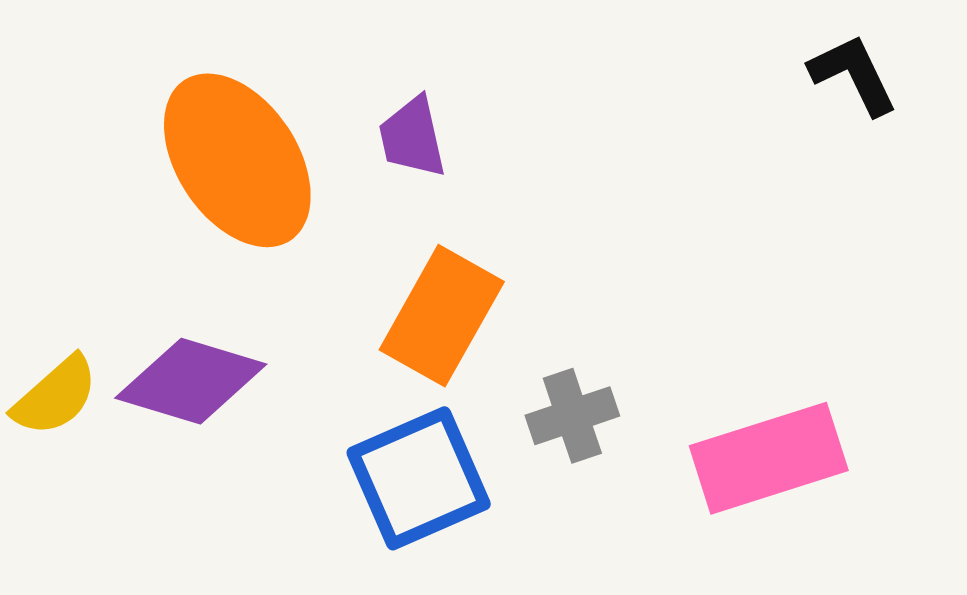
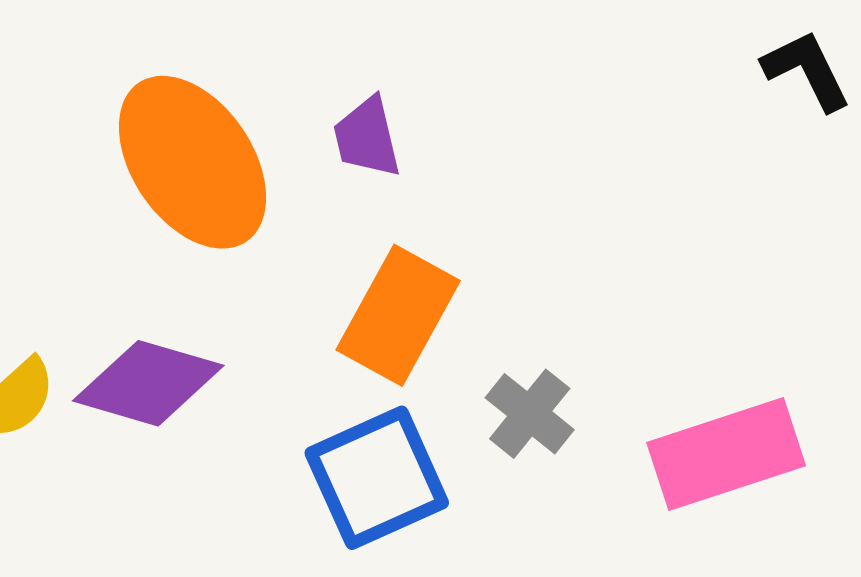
gray cross: (572, 416) -> (530, 414), turned -32

